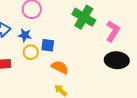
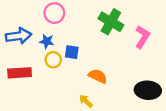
black ellipse: (117, 60) -> (148, 90), moved
orange semicircle: (60, 67) -> (98, 76), moved

